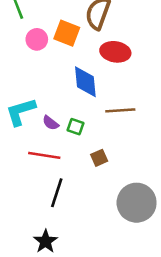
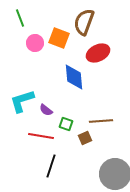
red ellipse: (115, 52) -> (98, 53), turned -35
brown line: (120, 110) -> (101, 121), moved
green square: (75, 127) -> (66, 124), moved

